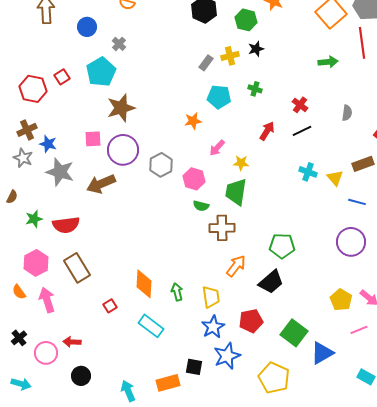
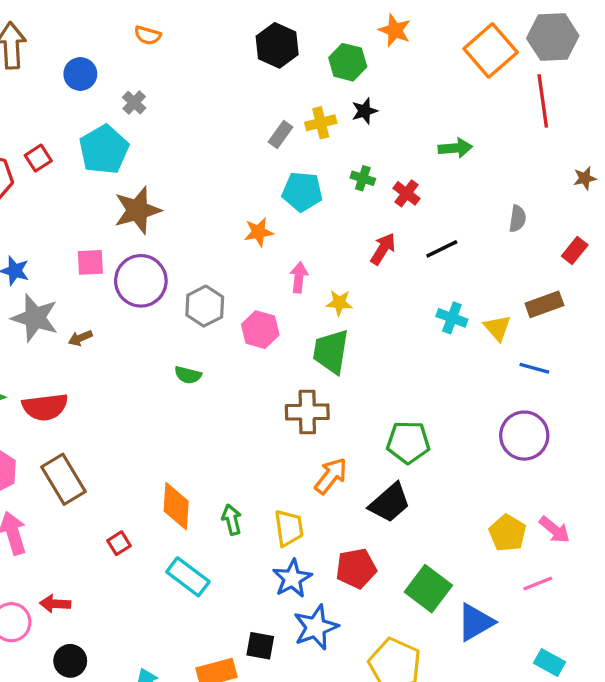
green arrow: (328, 62) -> (455, 148), moved
red cross: (300, 105) -> (407, 193), moved
pink arrow: (217, 148) -> (299, 277), turned 144
brown arrow: (101, 184) -> (80, 338), moved, size x0.5
green semicircle: (201, 206) -> (188, 375), moved

